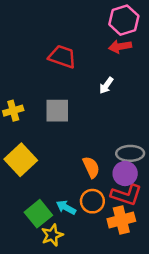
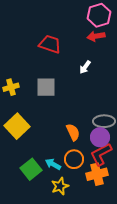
red L-shape: (126, 195) -> (101, 154), turned 135
yellow star: (52, 235) -> (60, 186), moved

